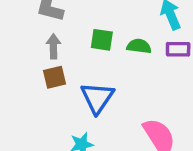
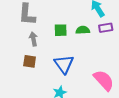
brown square: (54, 77) -> (30, 61), moved, turned 32

